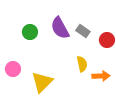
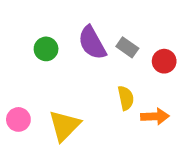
pink circle: (13, 69) -> (18, 119), moved

